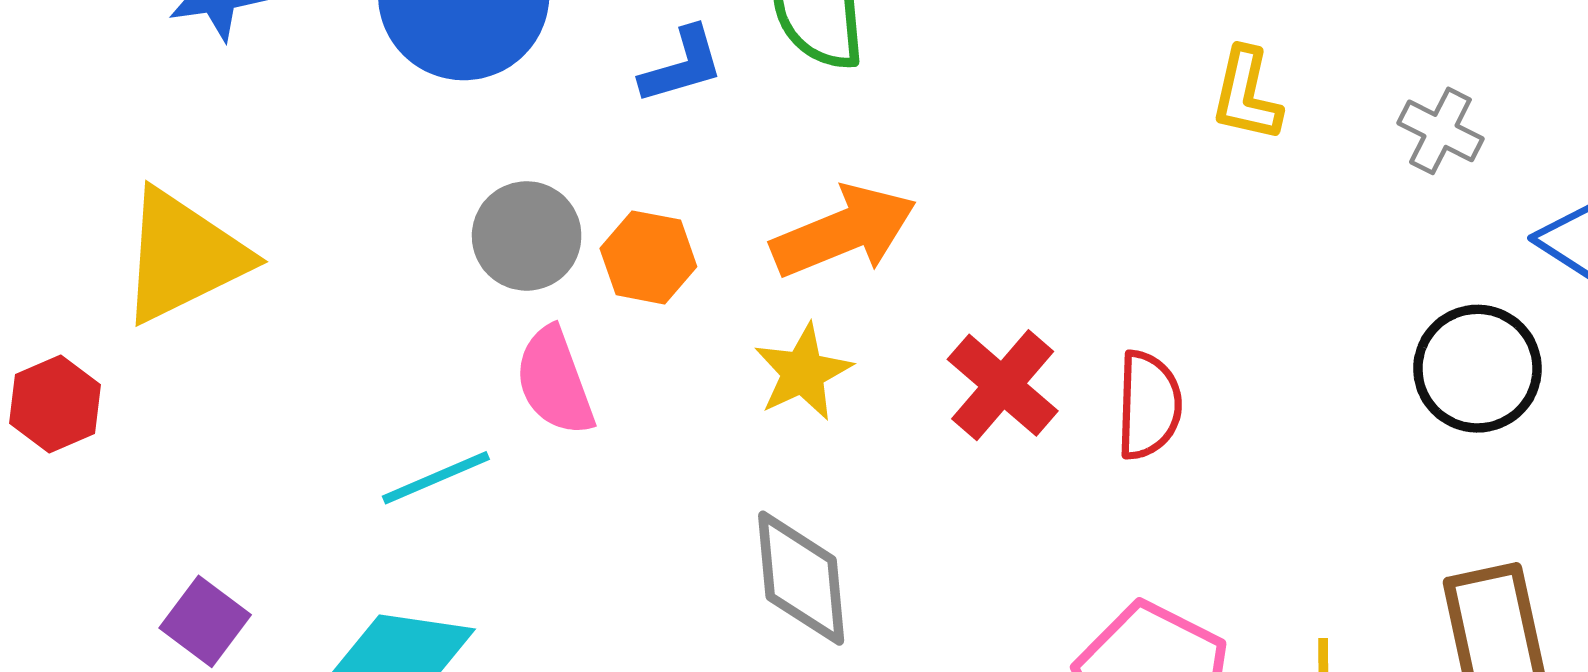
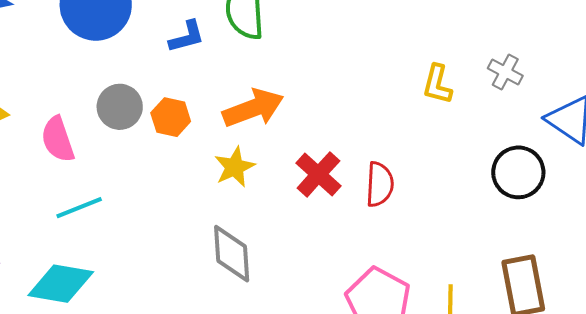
yellow L-shape: (1246, 95) -> (437, 84), moved
pink semicircle: (555, 381) -> (58, 139), moved

